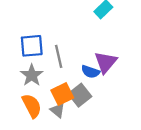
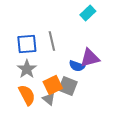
gray line: (59, 56) -> (52, 41), moved
purple triangle: (106, 62) -> (90, 58), turned 35
gray square: (80, 95) -> (68, 86), turned -30

